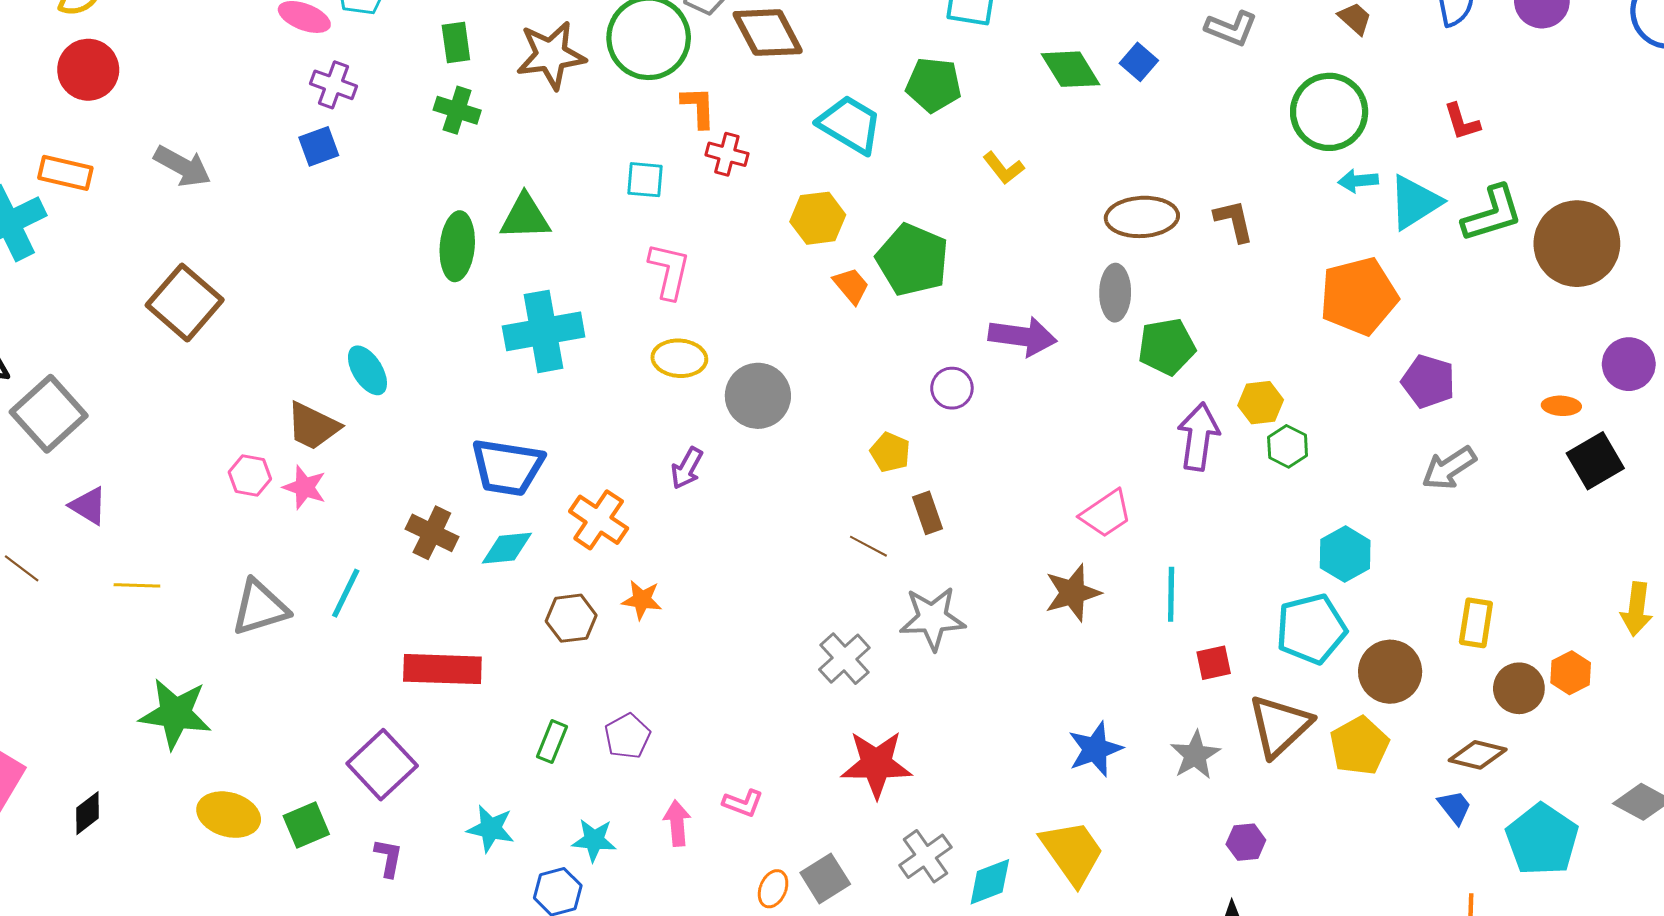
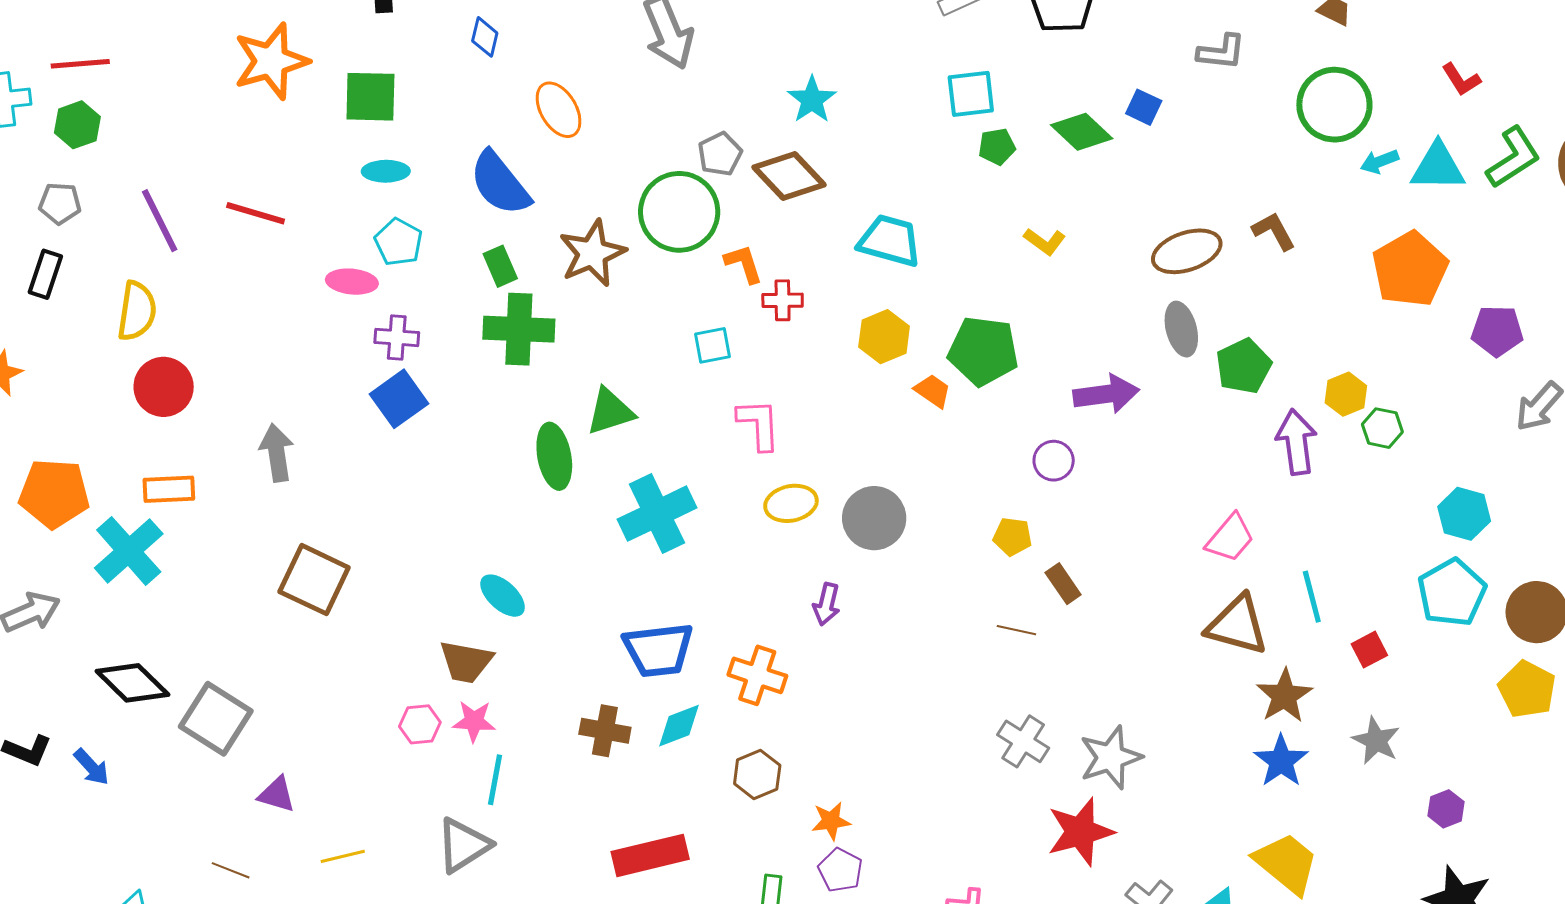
green pentagon: (934, 85) -> (997, 147), moved, size x0.7
green cross: (457, 110) -> (519, 329), size x1.6
blue square: (319, 146) -> (399, 399), size x1.4
gray arrow: (182, 166) -> (277, 453), turned -112
cyan triangle: (1415, 202) -> (1438, 167), turned 48
cyan line: (346, 593) -> (495, 780), moved
brown star: (1073, 593) -> (1284, 696), moved
orange star: (642, 600) -> (831, 821), moved
gray star: (932, 618) -> (1111, 757), moved
brown triangle: (1280, 726) -> (1237, 625), moved, turned -46

